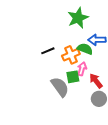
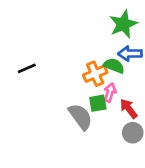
green star: (78, 18) -> (123, 24), moved
black line: (48, 51) -> (27, 68), moved

